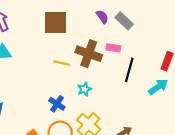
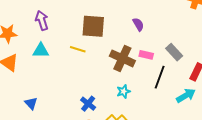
gray rectangle: (124, 21) -> (174, 52), moved
yellow line: (61, 63) -> (78, 49), moved
cyan star: (84, 89) -> (123, 91), moved

